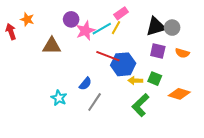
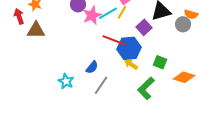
gray circle: (172, 28) -> (183, 24), moved
brown triangle: (52, 46) -> (36, 30), moved
purple square: (158, 51) -> (144, 27), moved, turned 35
orange semicircle: (182, 53) -> (191, 14), moved
yellow arrow: (135, 81) -> (131, 64), moved, turned 32

